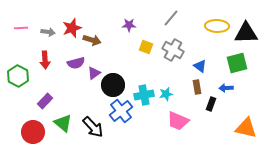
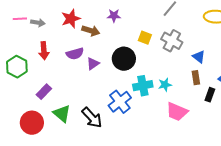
purple star: (129, 25) -> (114, 16), moved
gray arrow: (48, 32) -> (38, 23), moved
black circle: (113, 85) -> (124, 59), moved

